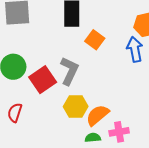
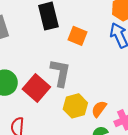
orange semicircle: (97, 115) -> (99, 109), size x0.7

